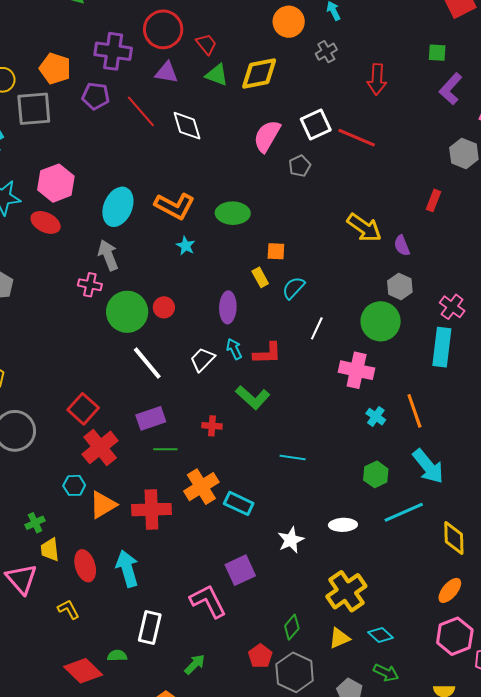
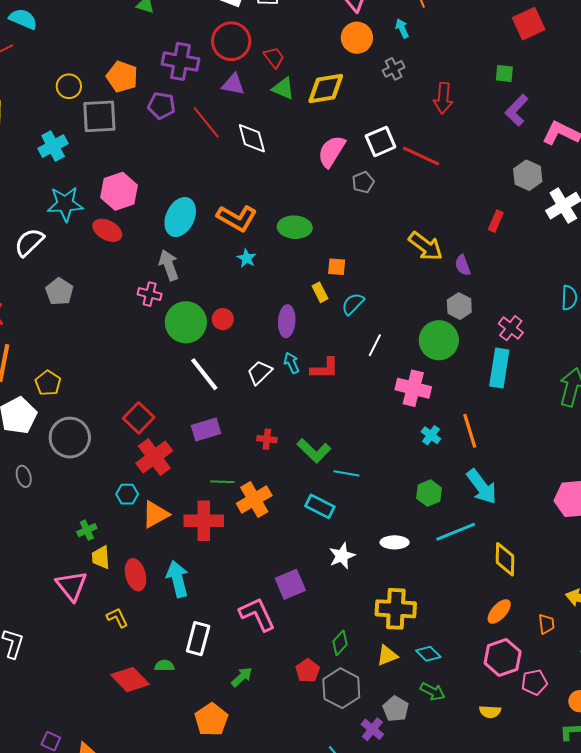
green L-shape: (253, 397) -> (314, 451), moved
green line: (165, 449) -> (222, 482), moved
cyan rectangle: (239, 503) -> (320, 506), moved
yellow cross: (346, 591) -> (396, 609), turned 36

